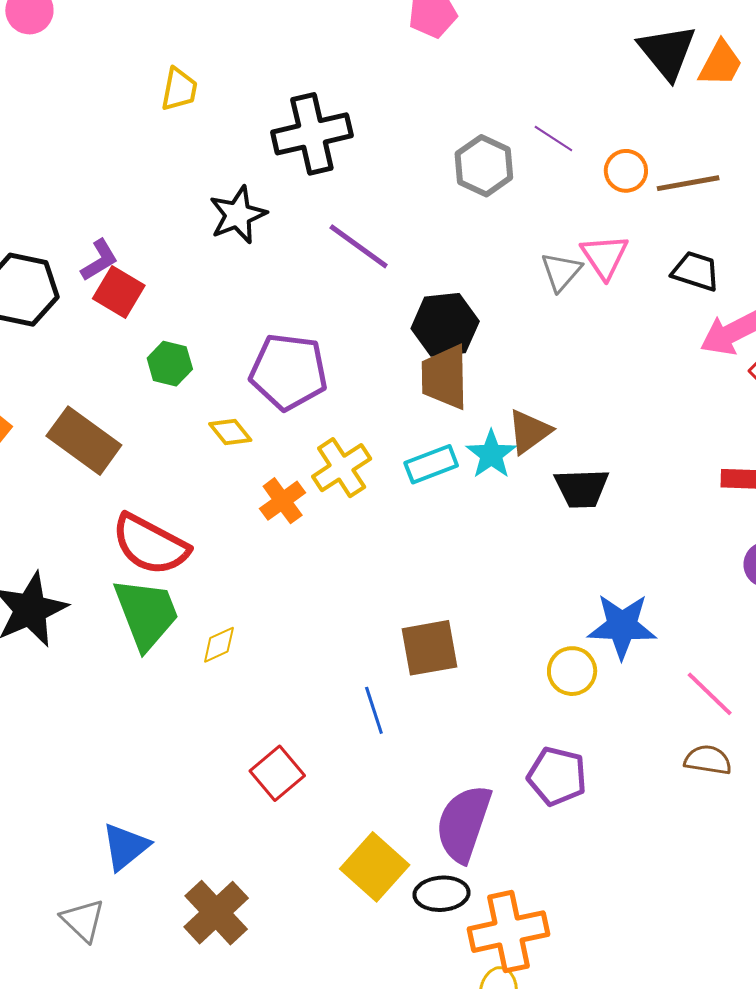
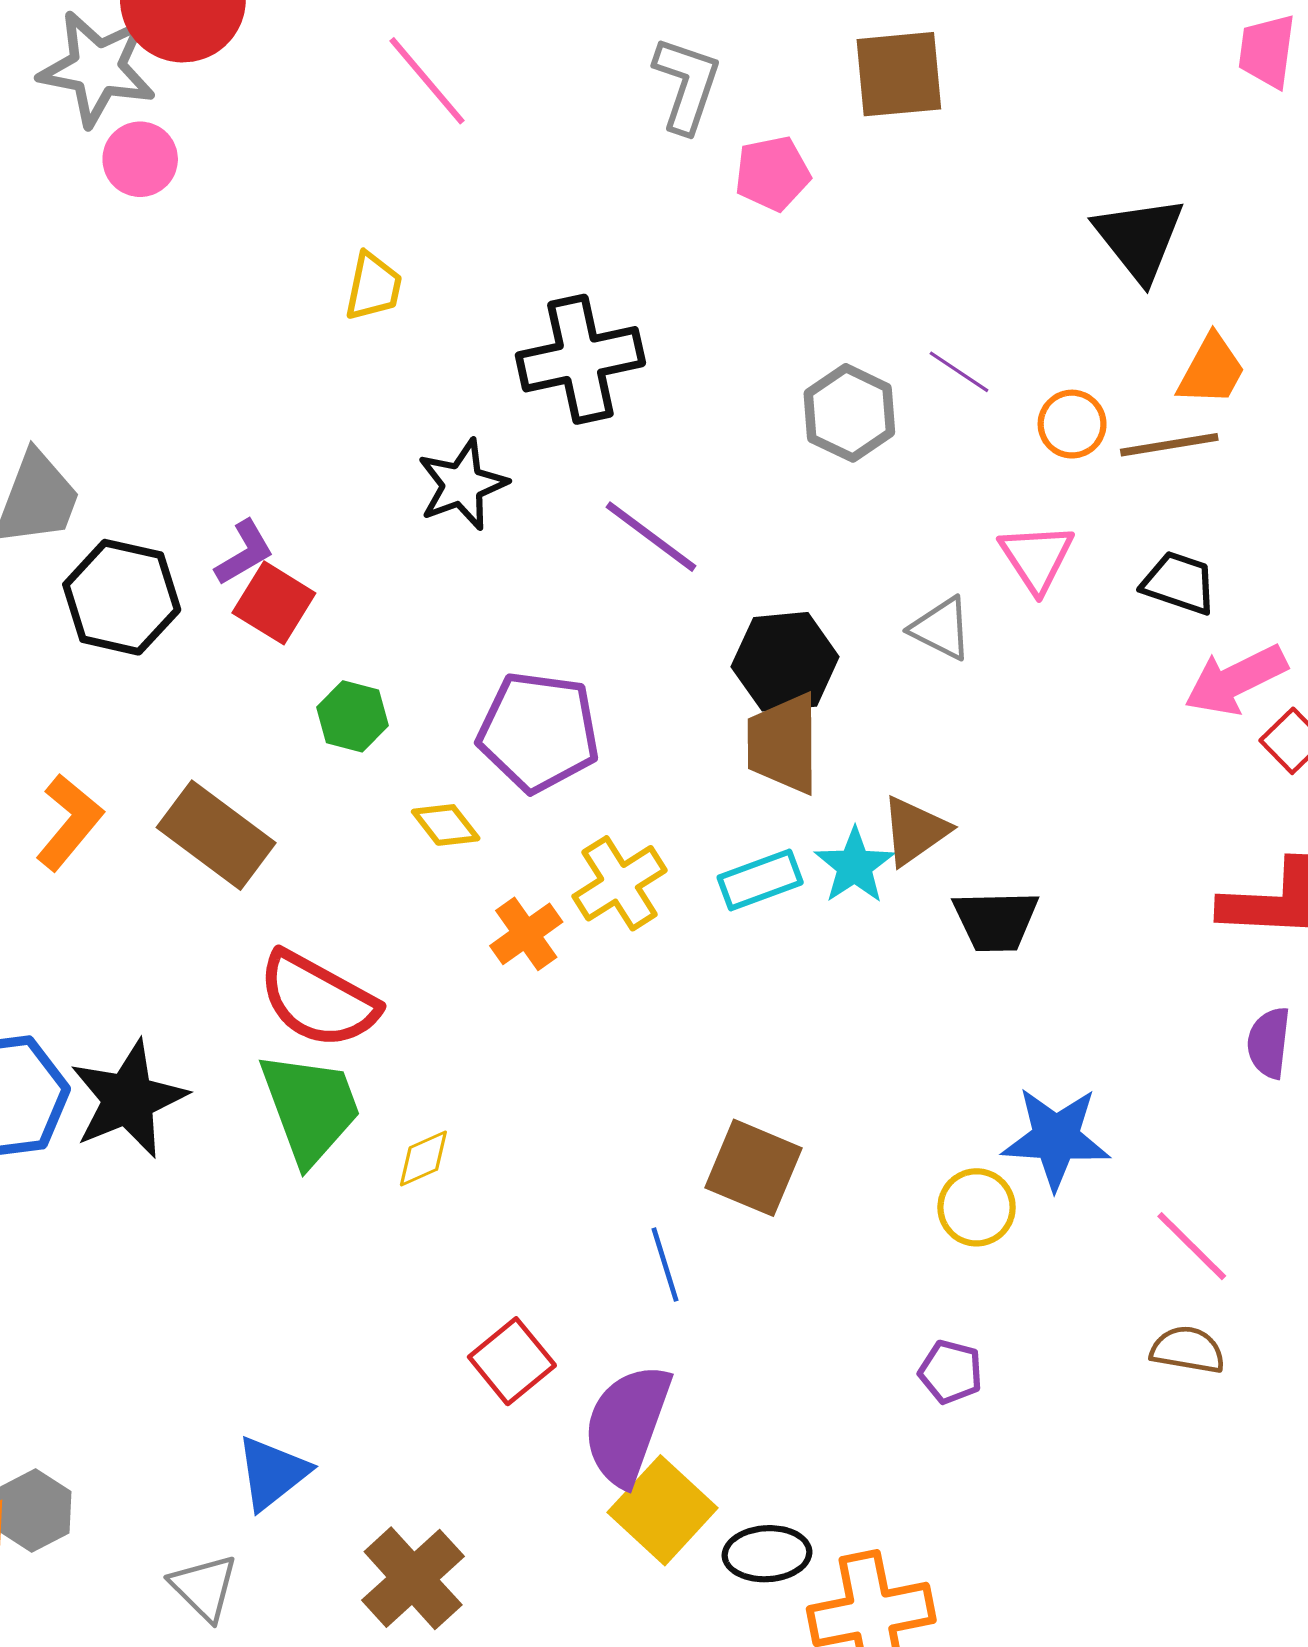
orange trapezoid: (720, 64) -> (1211, 370), moved
gray triangle: (561, 272) -> (941, 629), moved, turned -45
brown square: (429, 648) -> (754, 1168), turned 32
purple pentagon: (557, 776) -> (951, 1372), size x0.7
purple semicircle: (464, 823) -> (627, 1425), moved

